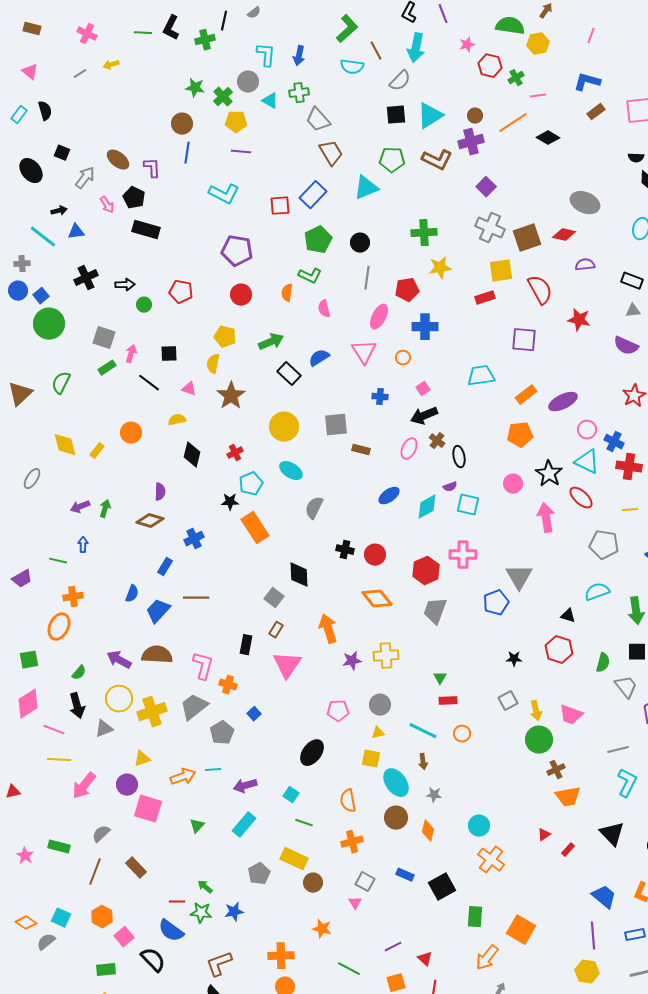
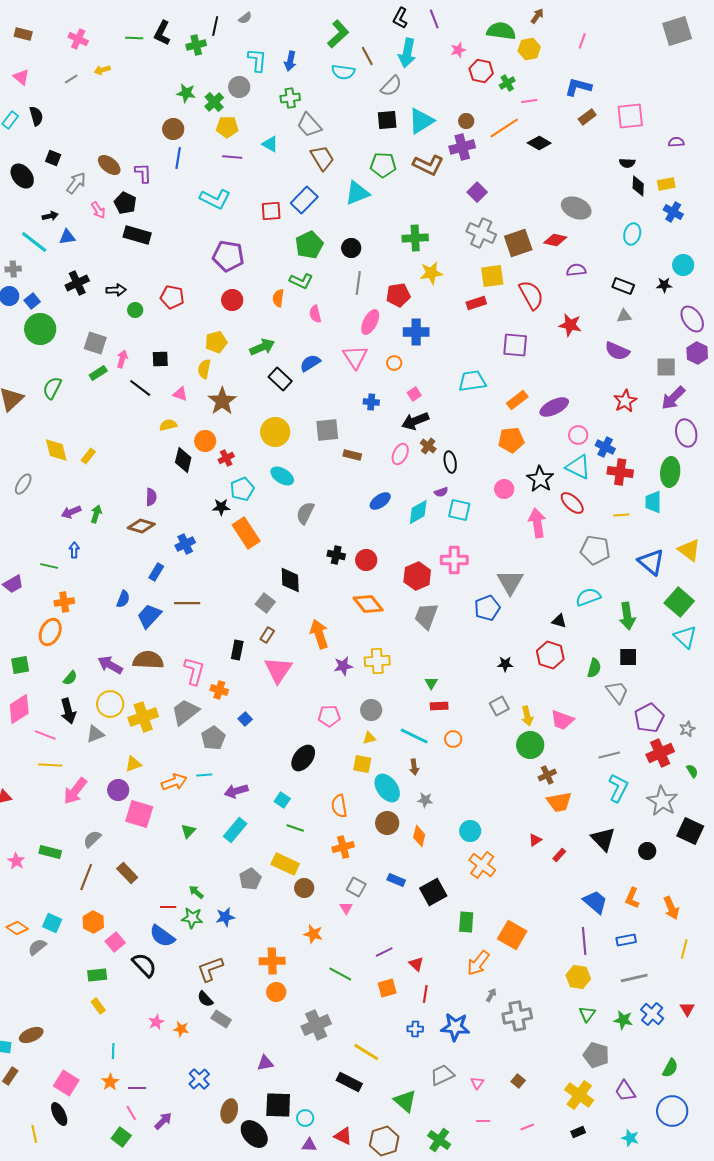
cyan triangle: (270, 101) -> (270, 144), moved
yellow pentagon: (225, 337) -> (216, 342), turned -30
orange circle: (131, 433) -> (205, 441), moved

